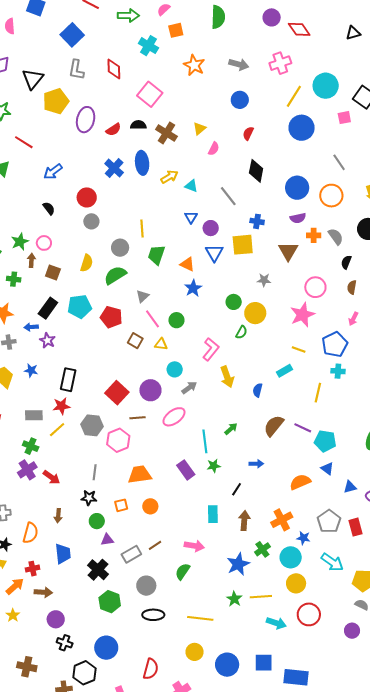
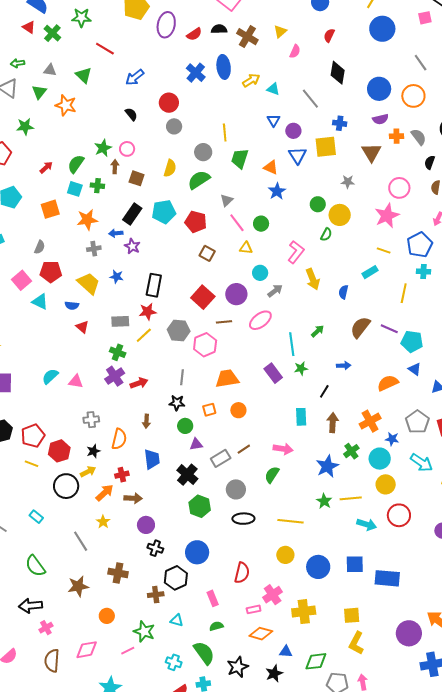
brown square: (135, 341) -> (207, 253), moved
red arrow: (51, 477) -> (139, 383), turned -54

